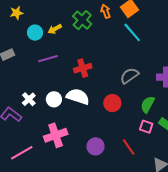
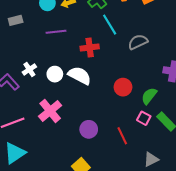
cyan line: (132, 32) -> (110, 25), moved
gray semicircle: (129, 76) -> (138, 42), moved
red circle: (112, 103) -> (123, 87), moved
pink cross: (56, 135) -> (50, 111), turned -30

